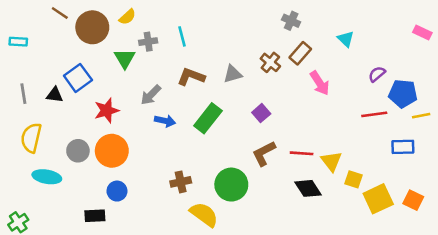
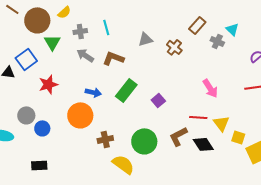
gray cross: (291, 21) -> (217, 41), moved
brown rectangle: (300, 53) -> (197, 25), moved
green triangle: (125, 58) -> (52, 42), moved
gray triangle: (233, 74) -> (145, 39), moved
pink arrow: (320, 83) -> (210, 88), moved
gray arrow: (151, 95) -> (85, 55), moved, turned 78
purple square: (261, 113) -> (158, 100), moved
orange circle: (112, 151) -> (80, 115), moved
brown L-shape: (264, 153) -> (178, 136), moved
blue circle: (117, 191) -> (42, 128), moved

